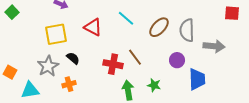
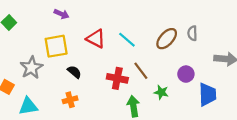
cyan line: (126, 18) -> (127, 40), moved
gray semicircle: (187, 30) -> (192, 33), moved, size x0.6
gray star: (48, 66) -> (31, 68), moved
green star: (154, 85) -> (161, 92), moved

